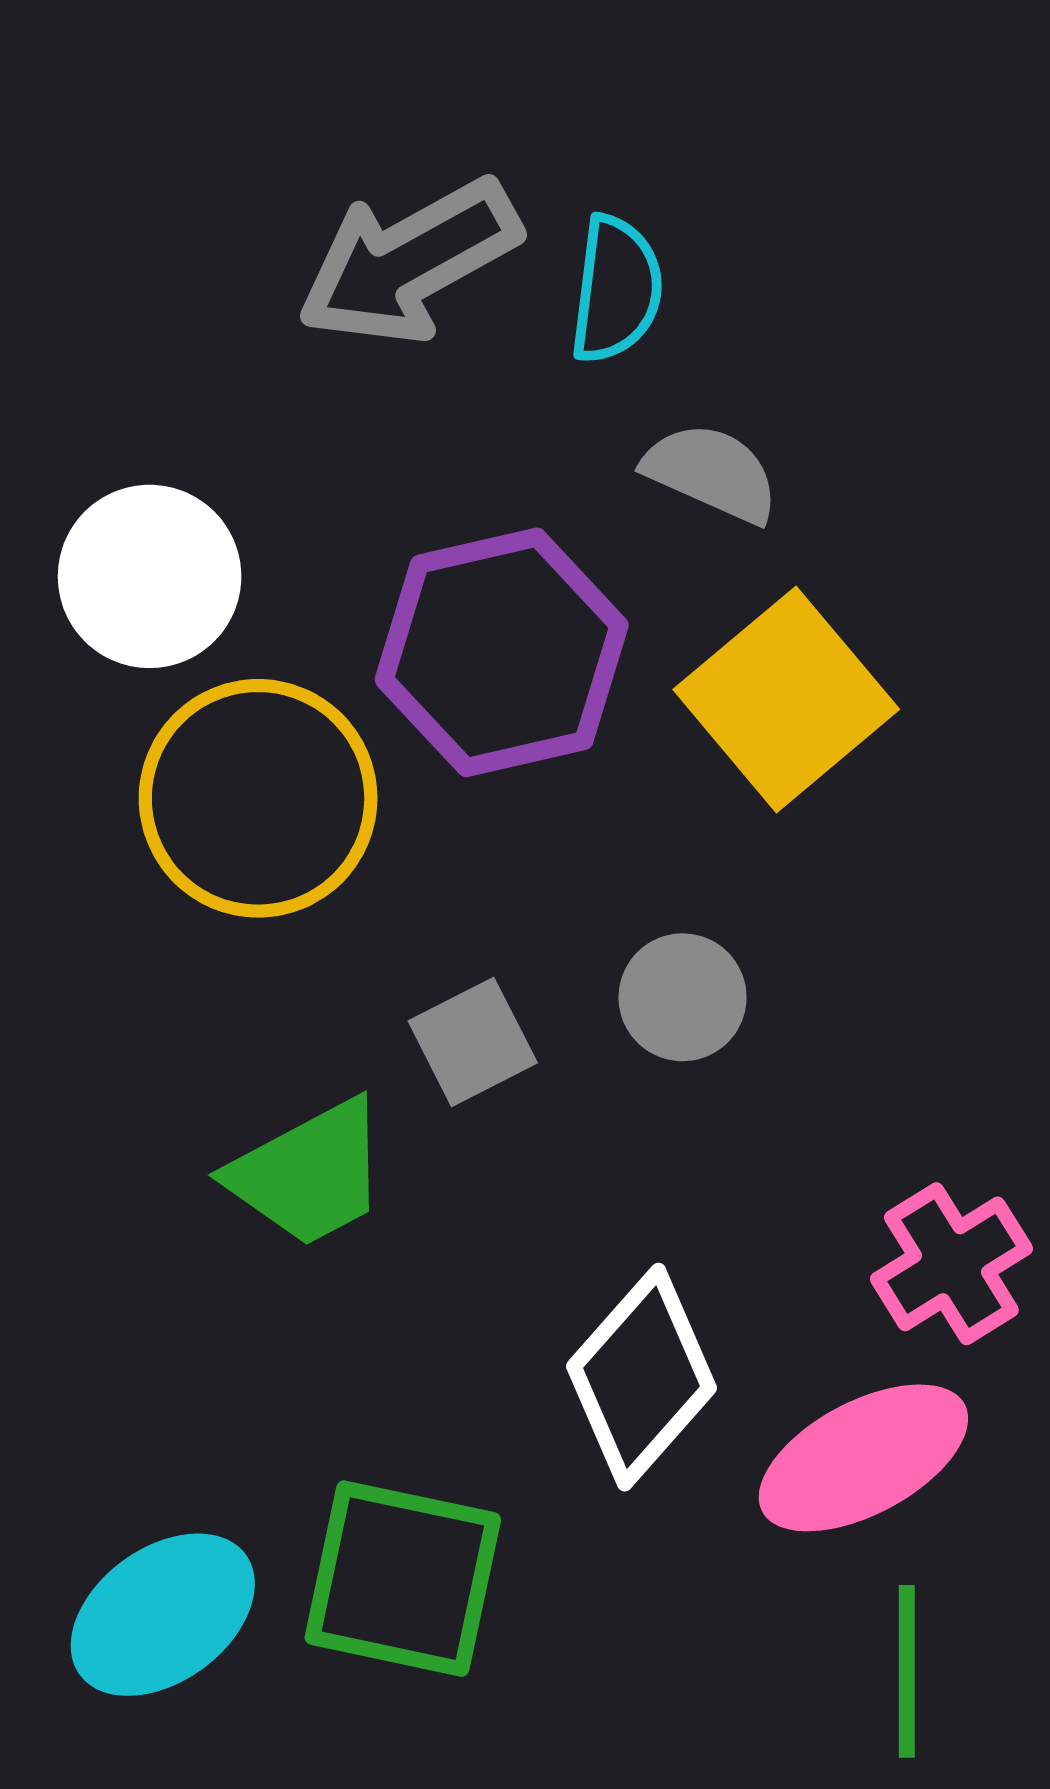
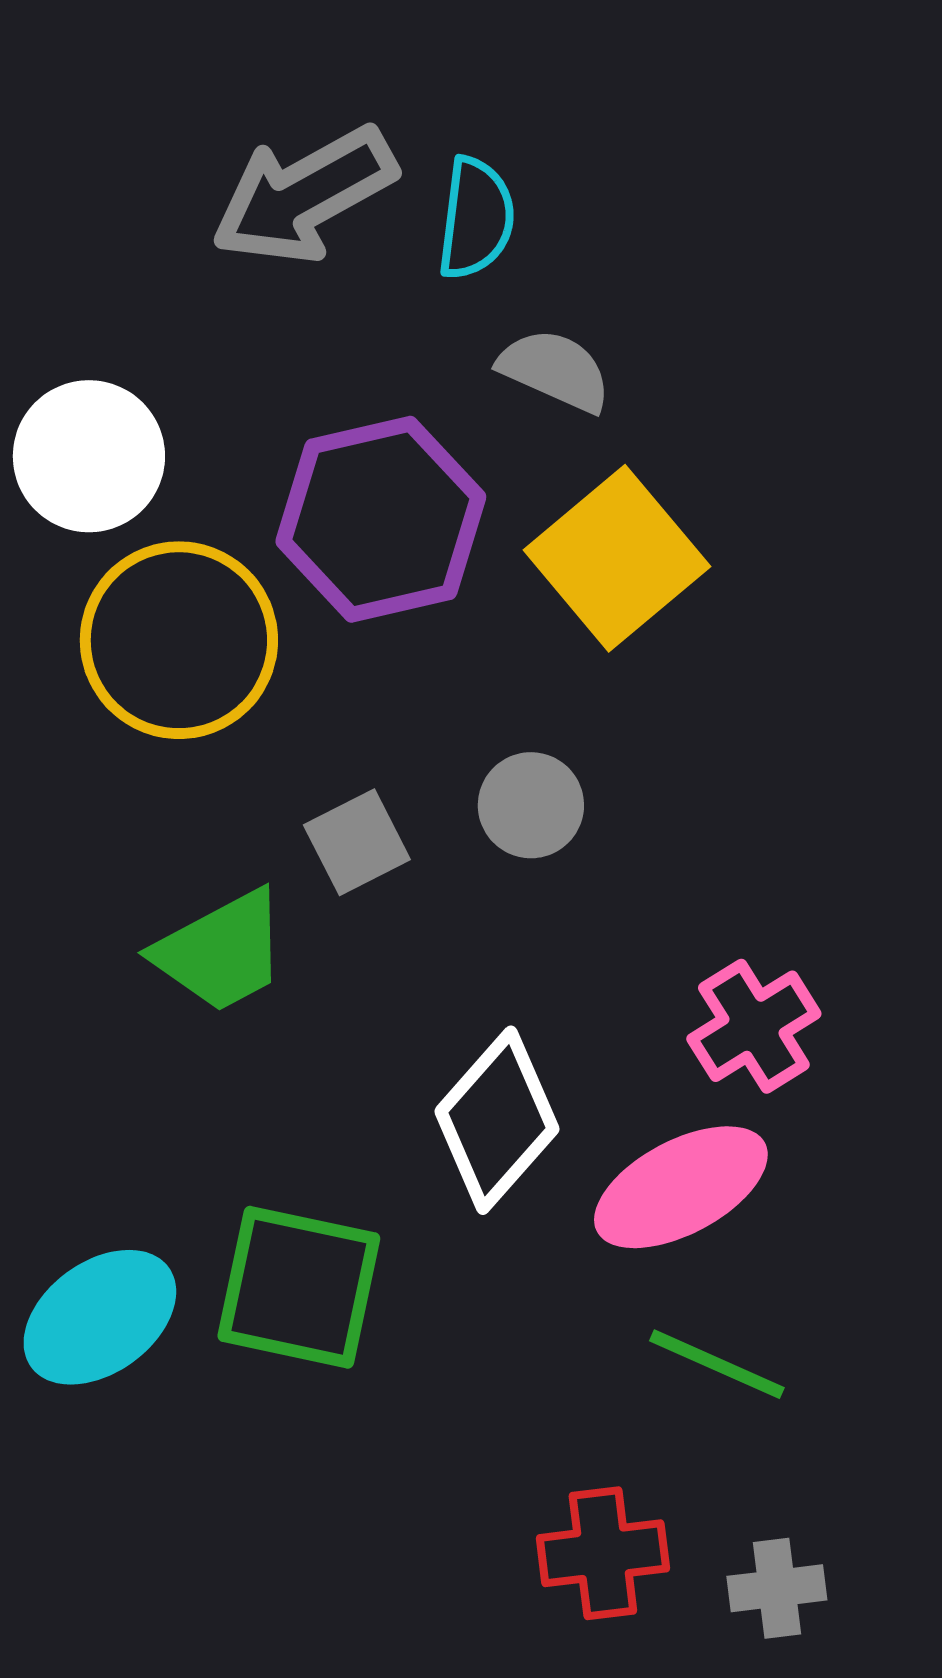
green line: (907, 1671) -> (717, 1364), turned -66

